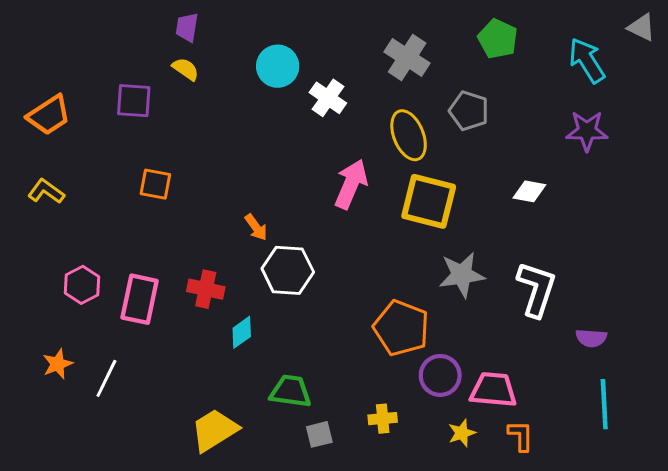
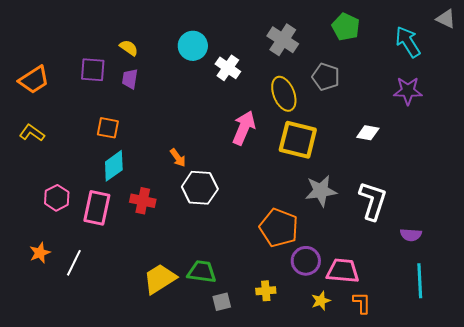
purple trapezoid: (187, 27) -> (130, 79), moved
cyan diamond: (242, 332) -> (114, 166), moved, size x1.4
yellow trapezoid: (214, 430) -> (160, 279), moved

